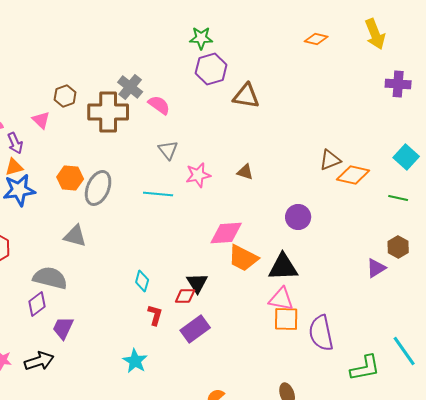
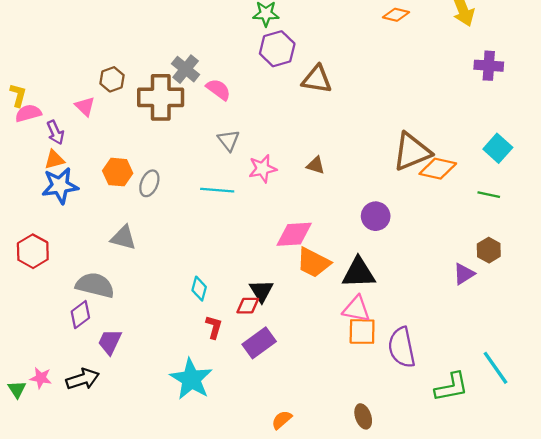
brown triangle: (330, 160) -> (412, 152), size x1.6
gray ellipse: (98, 188) -> (149, 183), size x0.7
cyan star: (135, 361) -> (191, 379), size x1.5

